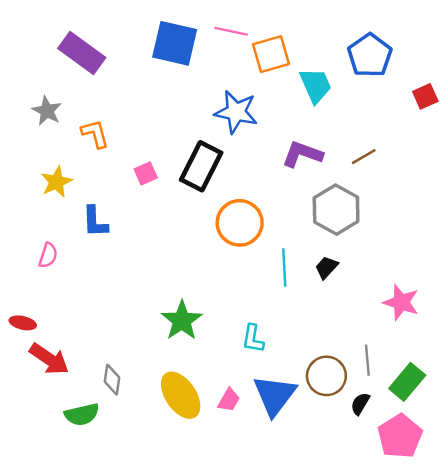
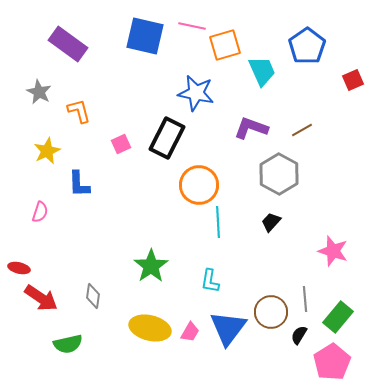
cyan line: (284, 267) -> (218, 222), moved
gray diamond: (112, 380) -> (93, 296), moved
yellow ellipse: (181, 395) -> (150, 328), turned -42

